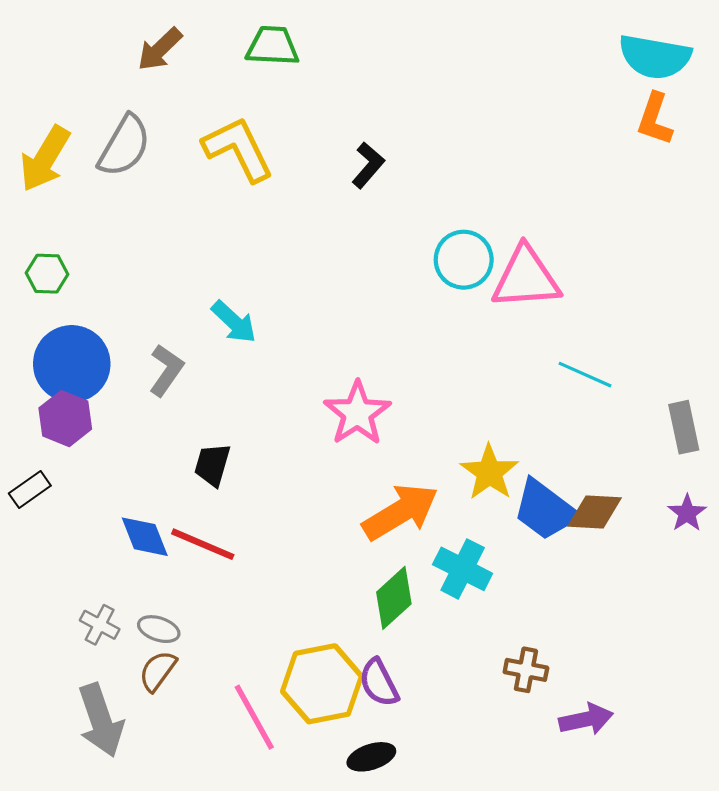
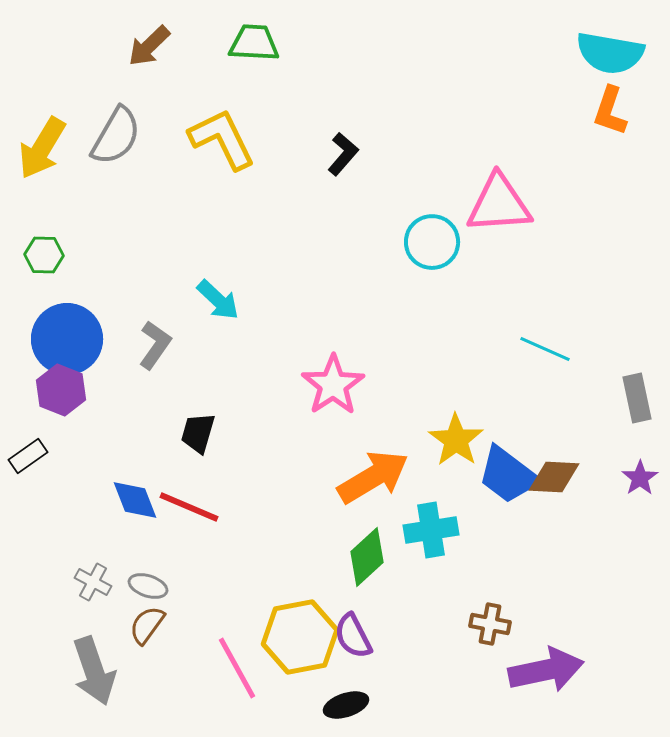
pink triangle: (526, 278) -> (499, 204), moved
cyan cross: (463, 569) -> (431, 530), turned -36
purple arrow: (586, 719) -> (546, 670), size x1.5

